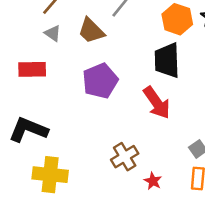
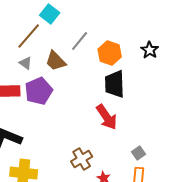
orange hexagon: (177, 19) -> (110, 53), moved
purple pentagon: (100, 81) -> (39, 91), moved

